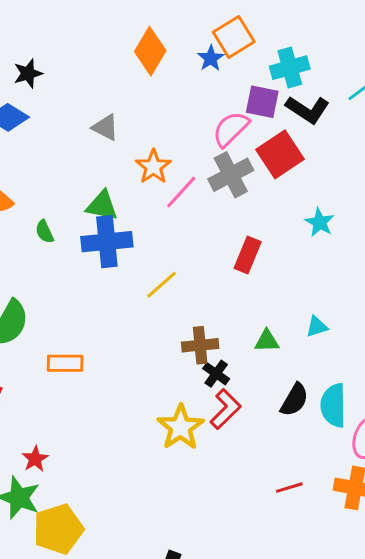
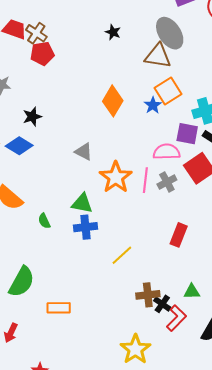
pink semicircle: (231, 129) -> (167, 152), turned 44
orange star: (153, 167) -> (116, 177), size x1.4
gray cross: (231, 175) -> (167, 182), size x0.7
pink line: (181, 192) -> (145, 180), moved, turned -35
blue cross: (107, 242) -> (85, 227), size x0.7
black cross: (216, 374) -> (162, 304), moved
red L-shape: (225, 409) -> (176, 318), moved

